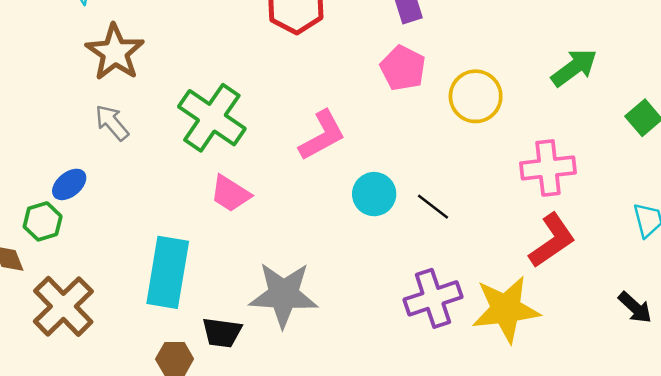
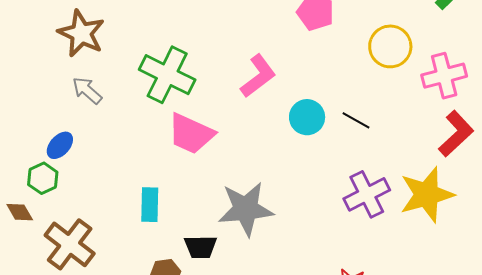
yellow circle: (476, 96) -> (390, 46), moved
pink trapezoid: (230, 194) -> (191, 134), size x1.4
cyan rectangle: (168, 272) -> (150, 205), size x0.6

